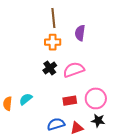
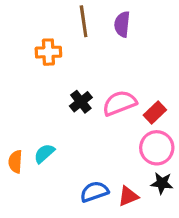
purple semicircle: (80, 33) -> (122, 24), moved
orange cross: (53, 42) -> (48, 52), moved
red rectangle: (70, 101) -> (155, 112), moved, turned -32

